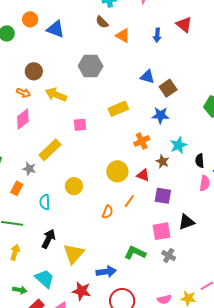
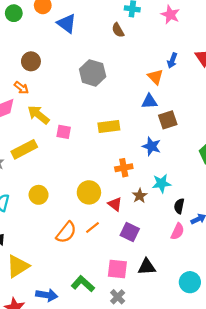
orange triangle: (123, 36) -> (155, 77), moved
blue triangle: (147, 77) -> (149, 102), turned -35
orange arrow: (23, 93) -> (21, 88), moved
yellow arrow: (56, 95) -> (38, 115), moved
orange semicircle: (108, 212) -> (66, 232), size x1.5

